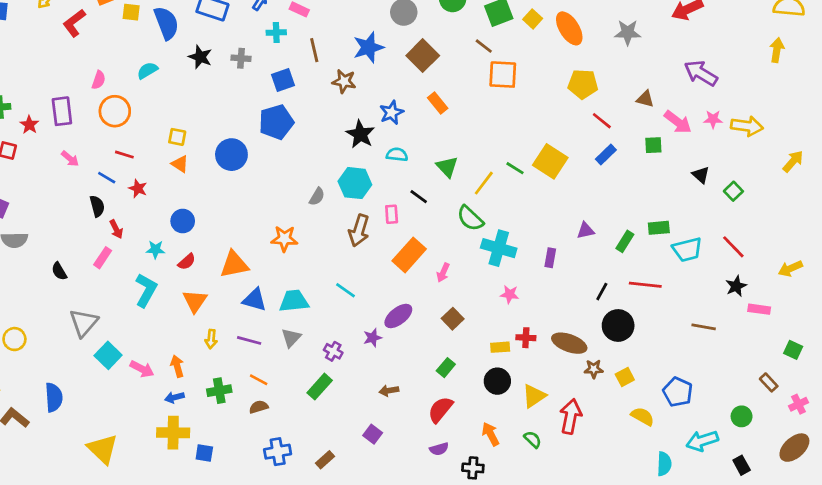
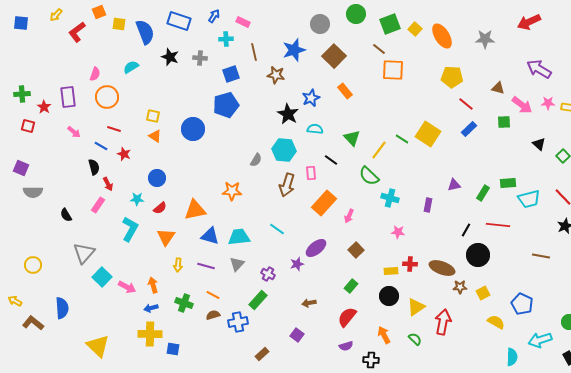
cyan cross: (499, 248) -> (390, 198), size x0.7
green cross: (219, 391) -> (184, 303), turned 30
blue cross: (278, 452) -> (238, 322), moved

